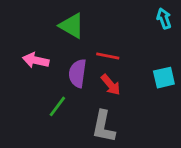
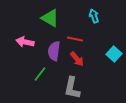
cyan arrow: (164, 19) -> (94, 16), moved
cyan square: (164, 78) -> (114, 54), turned -35

